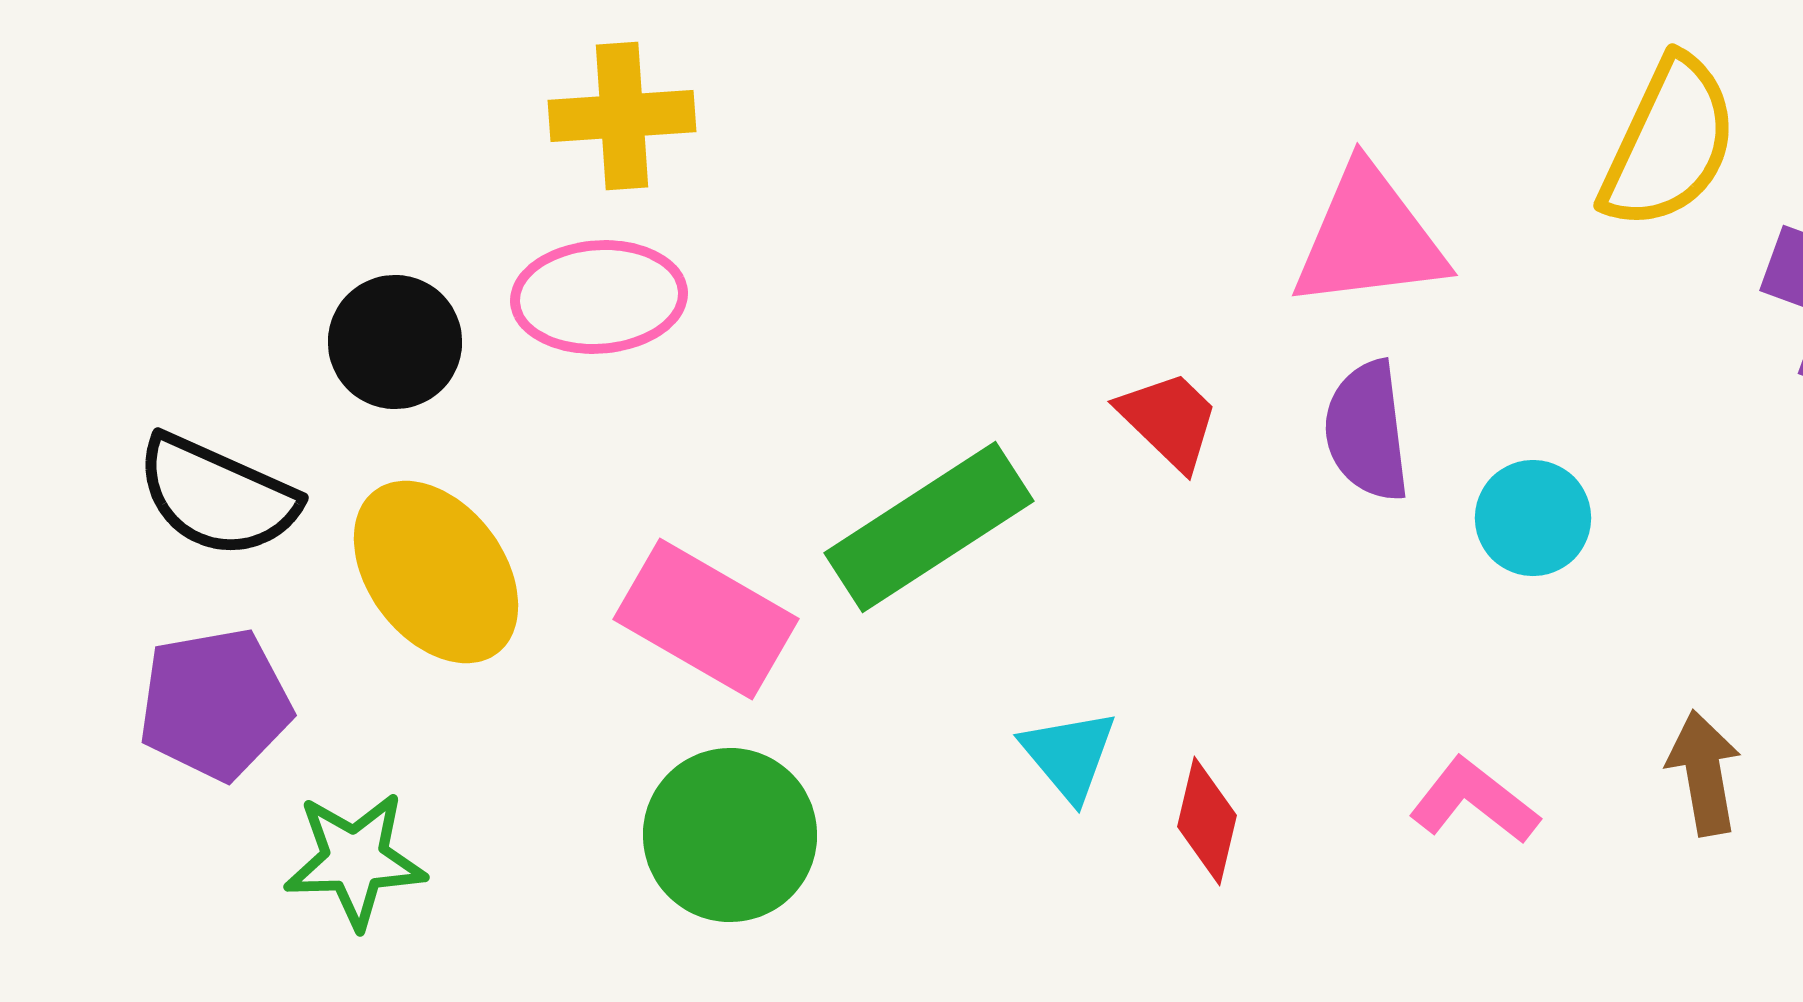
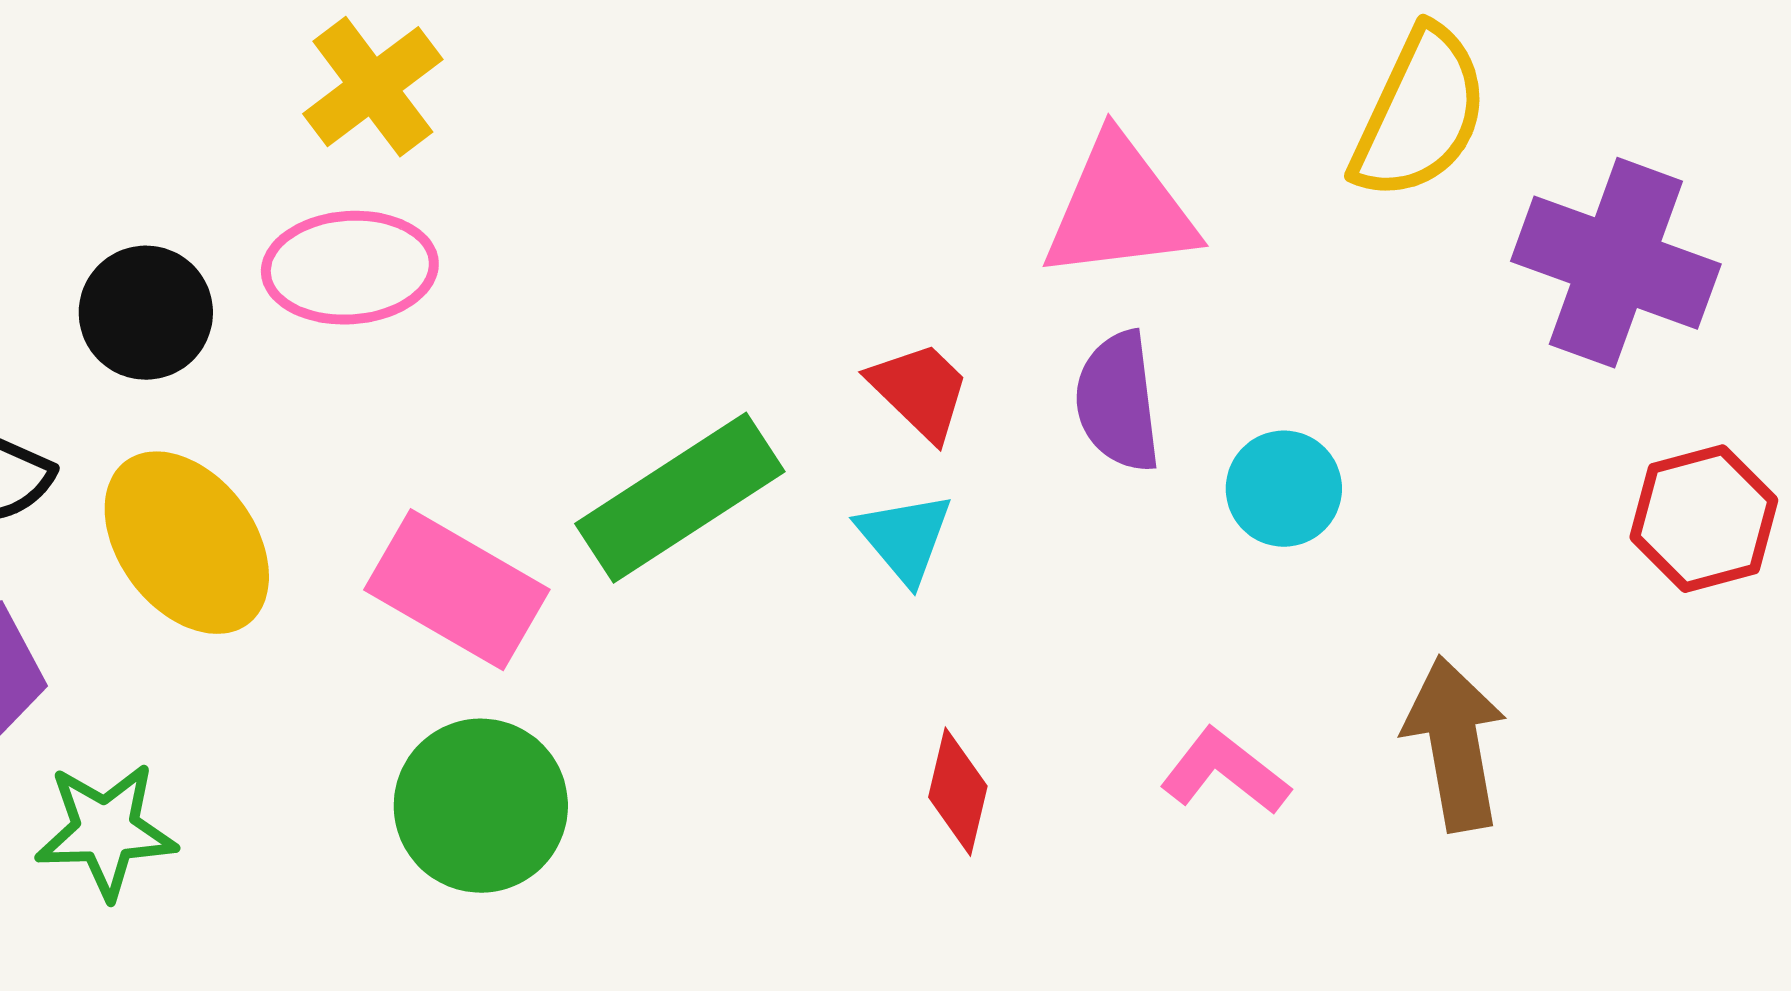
yellow cross: (622, 116) -> (373, 87), turned -33
cyan triangle: (1069, 755) -> (905, 538), moved
brown arrow: (1704, 773) -> (1455, 744), size x1.4

